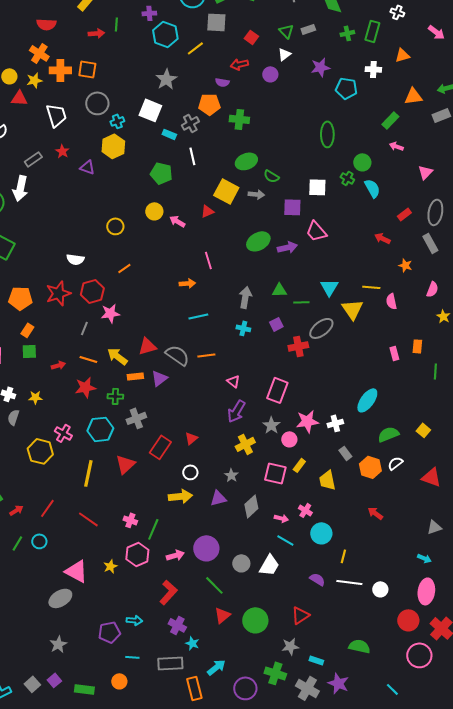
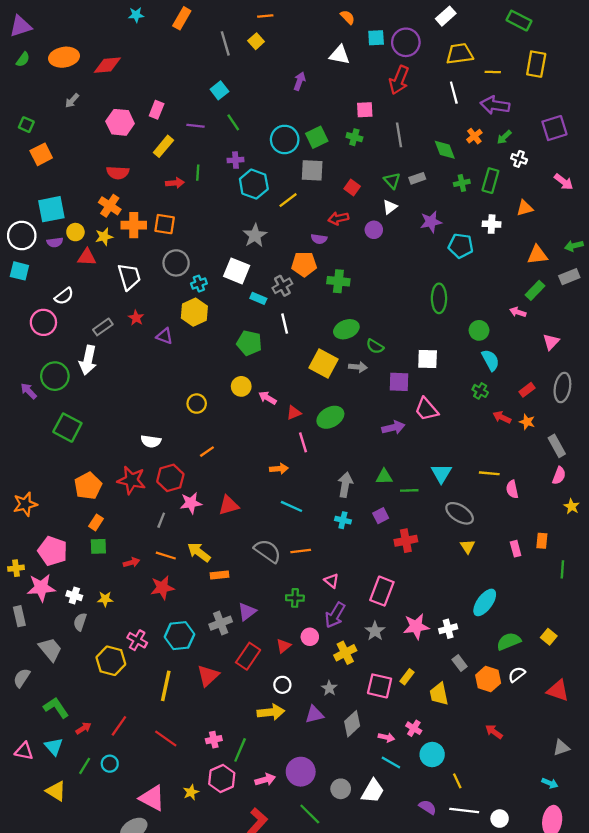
green rectangle: (390, 120) -> (535, 290), moved
green cross: (347, 178) -> (480, 391), moved
red triangle: (207, 211) -> (294, 413), moved
green ellipse: (258, 241) -> (330, 417), moved
gray rectangle: (430, 243) -> (557, 446), moved
orange star: (405, 265) -> (527, 422), moved
red star: (58, 293) -> (131, 480), turned 30
orange pentagon: (20, 298) -> (88, 486), turned -30
yellow triangle: (352, 309) -> (468, 546), moved, size x0.6
cyan line: (198, 316) -> (292, 506), turned 36
gray ellipse: (321, 328) -> (460, 513), moved, turned 70
red triangle: (147, 346) -> (229, 505), moved
purple triangle: (159, 378) -> (247, 612), moved
green cross: (115, 396) -> (295, 598), moved
pink circle: (289, 439) -> (310, 637), moved
pink cross: (130, 520) -> (214, 740), turned -32
yellow line: (343, 556) -> (457, 781), turned -40

